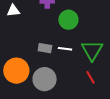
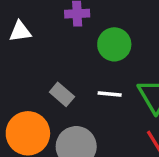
gray rectangle: (45, 48) -> (62, 94), moved, turned 32

